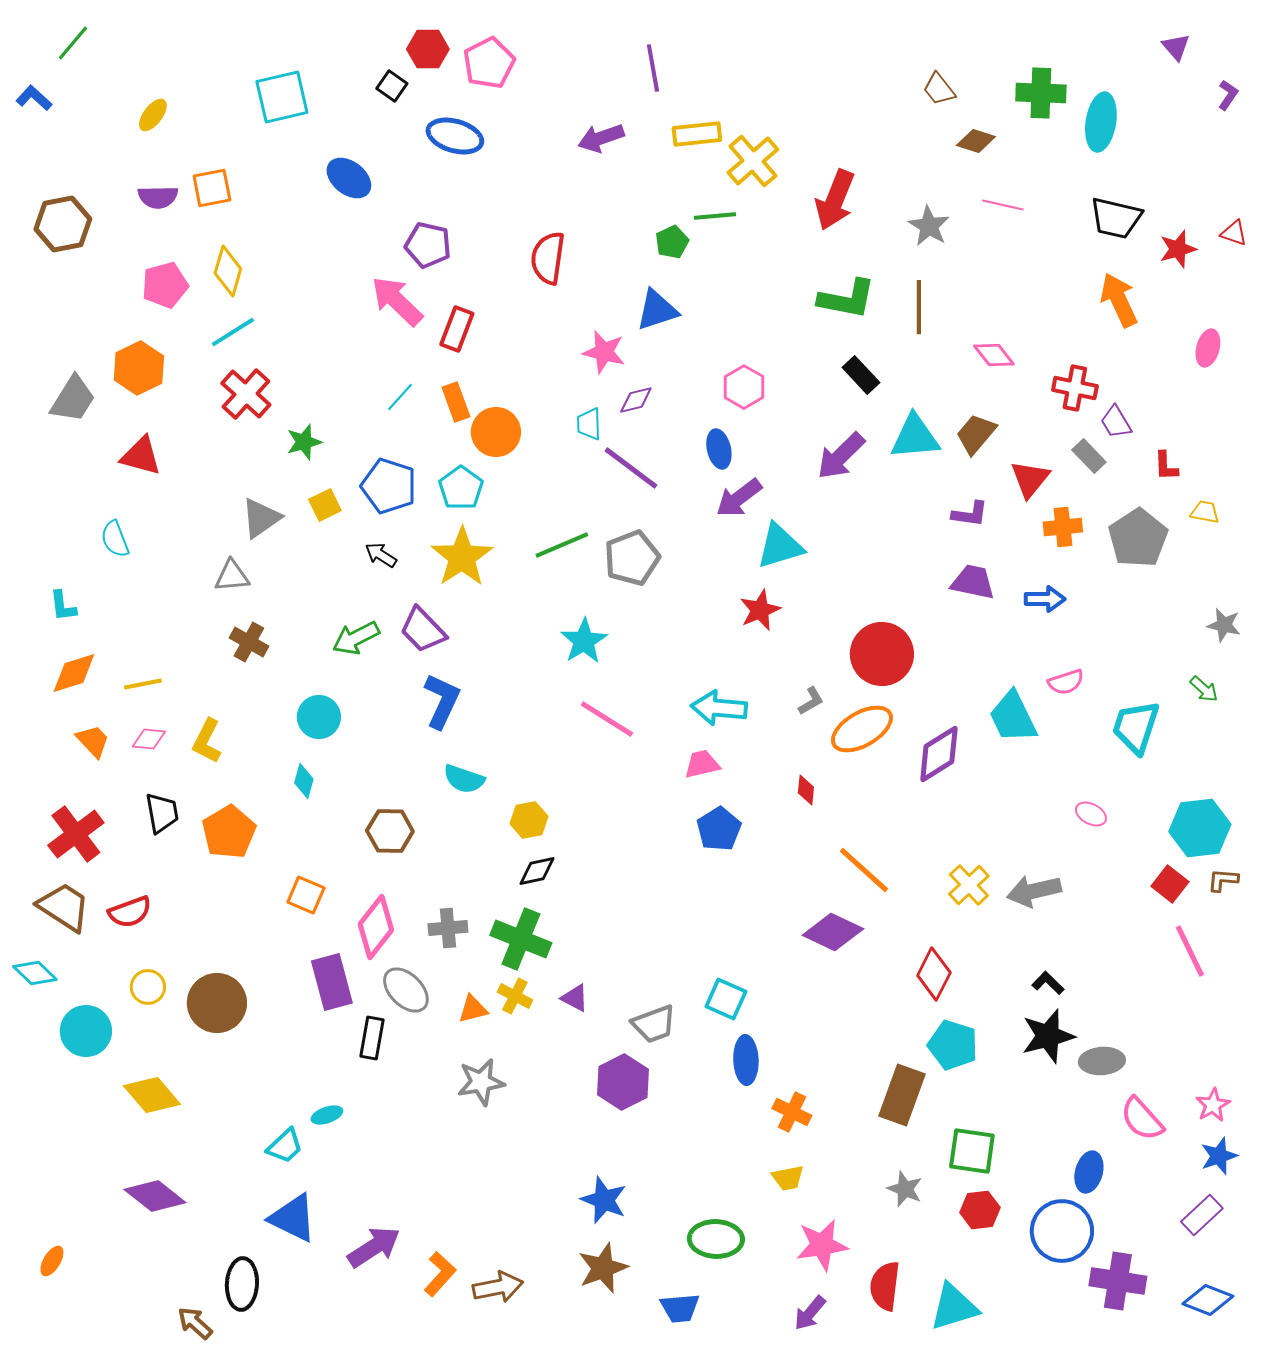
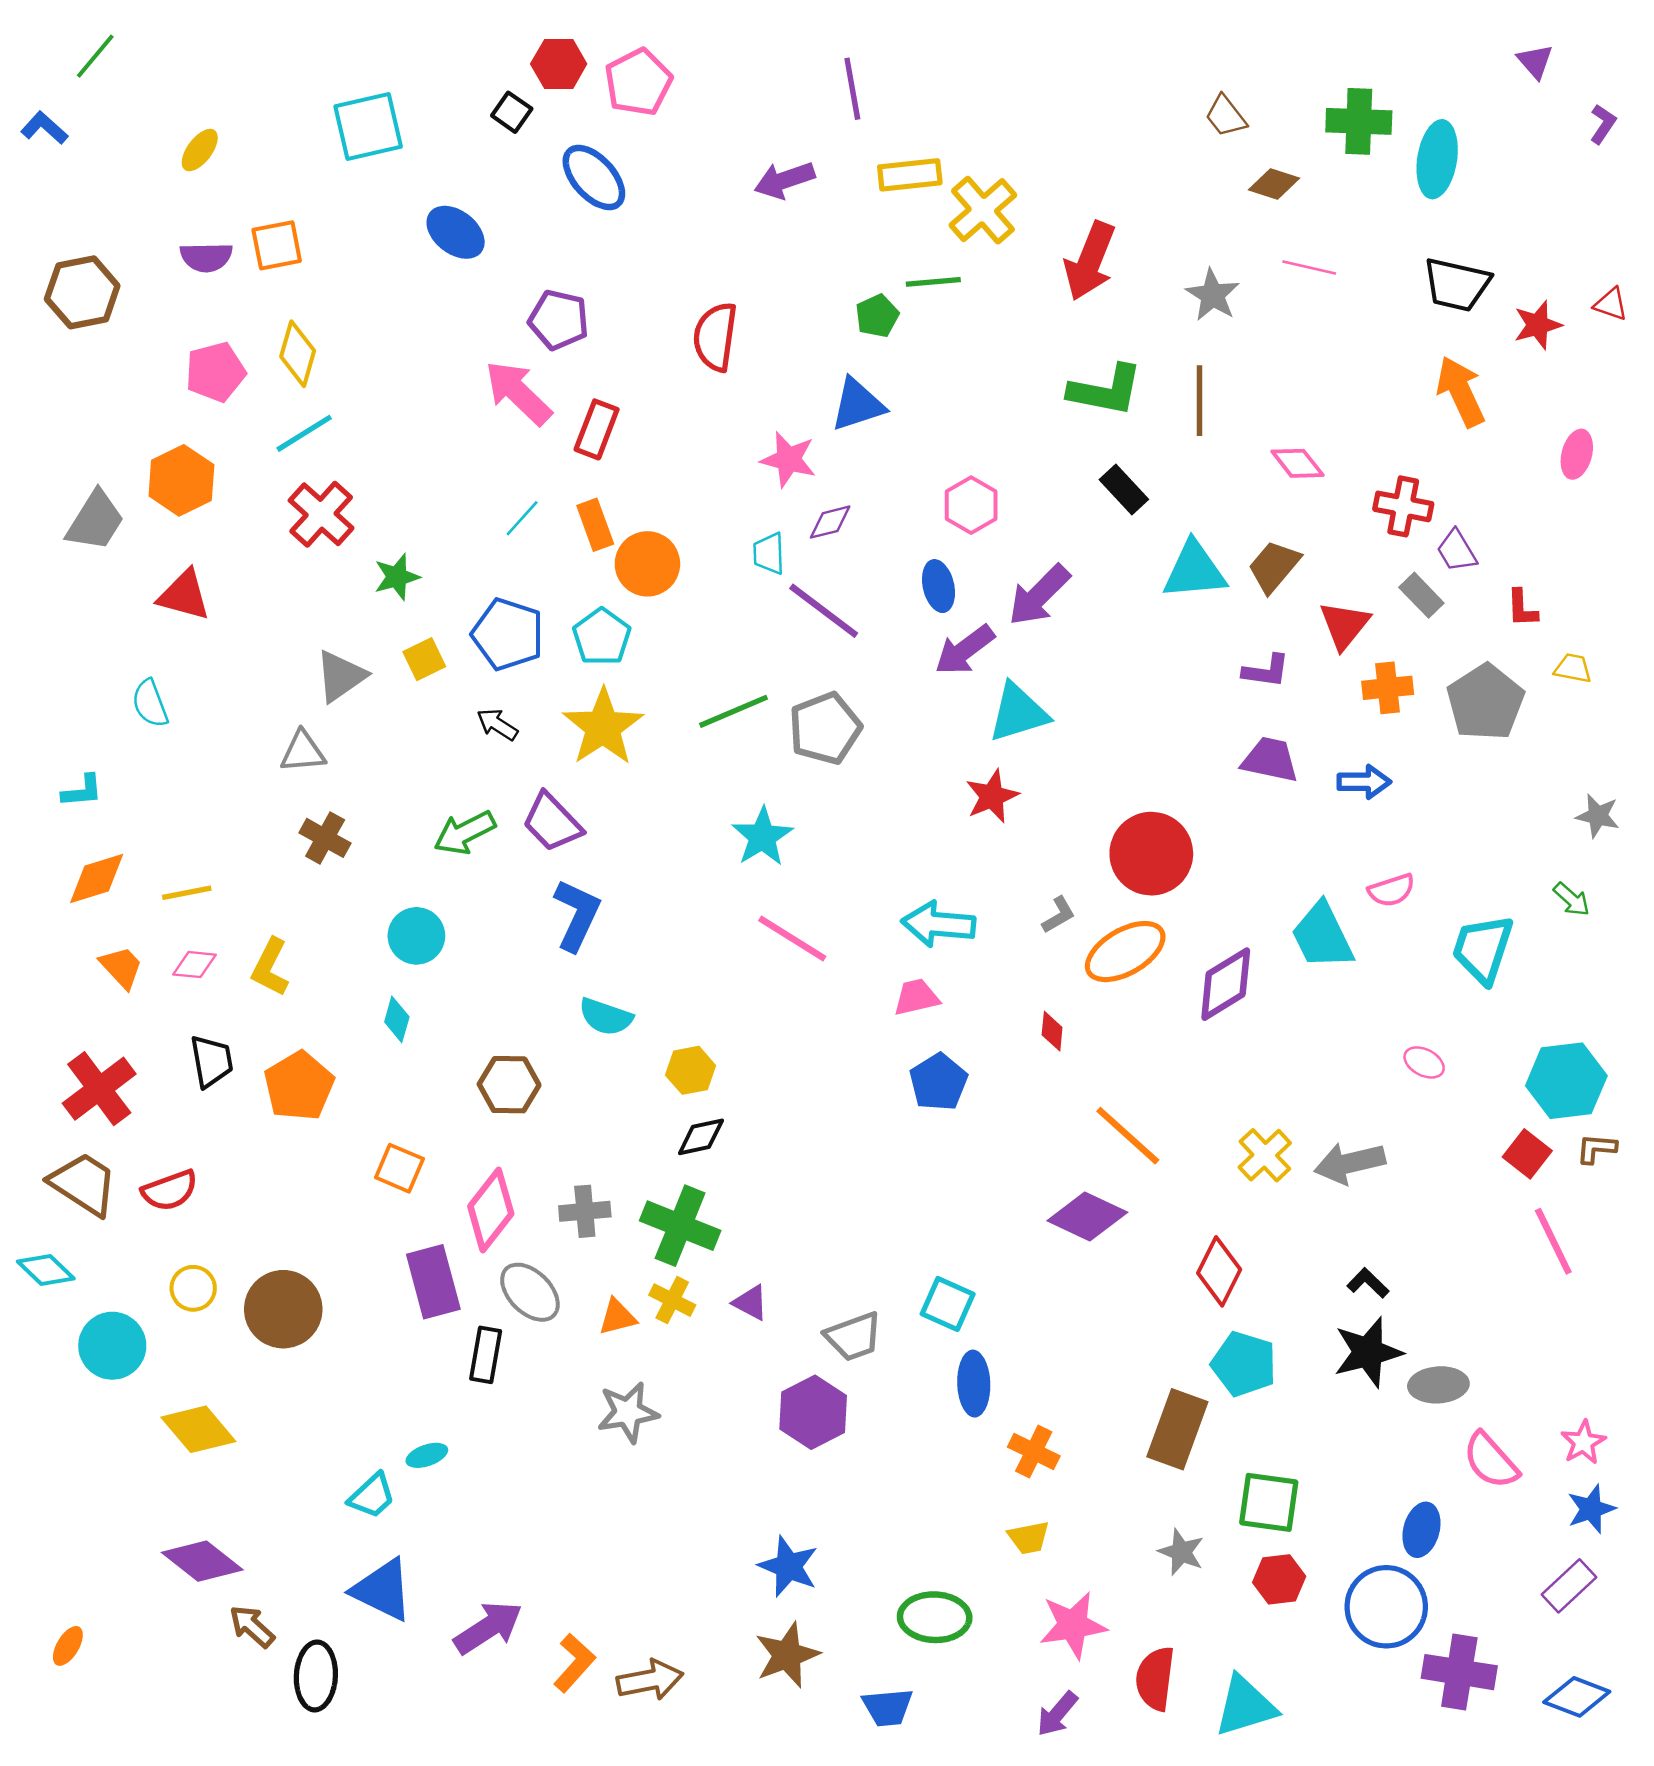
blue ellipse: (455, 136) -> (594, 177), turned 32
purple arrow: (841, 456) -> (1039, 595), moved
cyan L-shape: (63, 606) -> (82, 791), turned -88
brown arrow: (195, 1323) -> (252, 1626), moved

